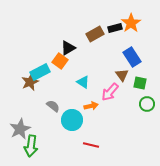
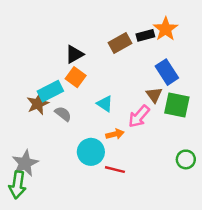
black triangle: (68, 48) -> (74, 54), moved
green square: (140, 83) -> (177, 105), size x1.5
green circle: (147, 104) -> (186, 159), moved
gray semicircle: (53, 106) -> (63, 114), moved
red line: (91, 145) -> (115, 170), moved
green arrow: (31, 146) -> (17, 185), moved

